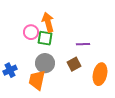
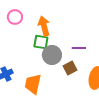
pink circle: (31, 32) -> (15, 17), moved
gray circle: (45, 63) -> (52, 55), moved

